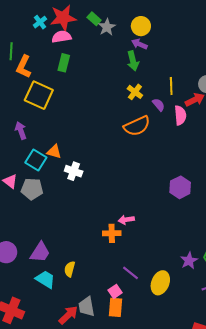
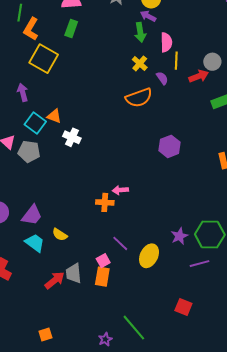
pink semicircle: (180, 115) -> (166, 42), moved
purple hexagon: (180, 187) -> (170, 146), moved
yellow semicircle: (70, 269) -> (60, 235), turned -77

